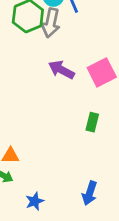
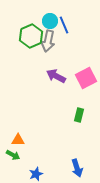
blue arrow: (90, 193) -> (77, 168), turned -36

